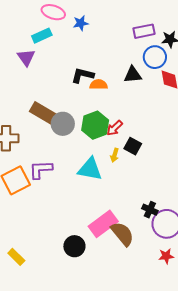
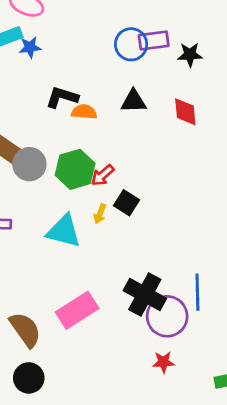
blue star: (81, 23) -> (30, 47), moved
blue circle: (155, 57) -> (131, 44), moved
black cross: (150, 210) -> (145, 294), size x1.8
brown semicircle: (122, 234) -> (25, 330), moved
black circle: (74, 246) -> (29, 378), moved

